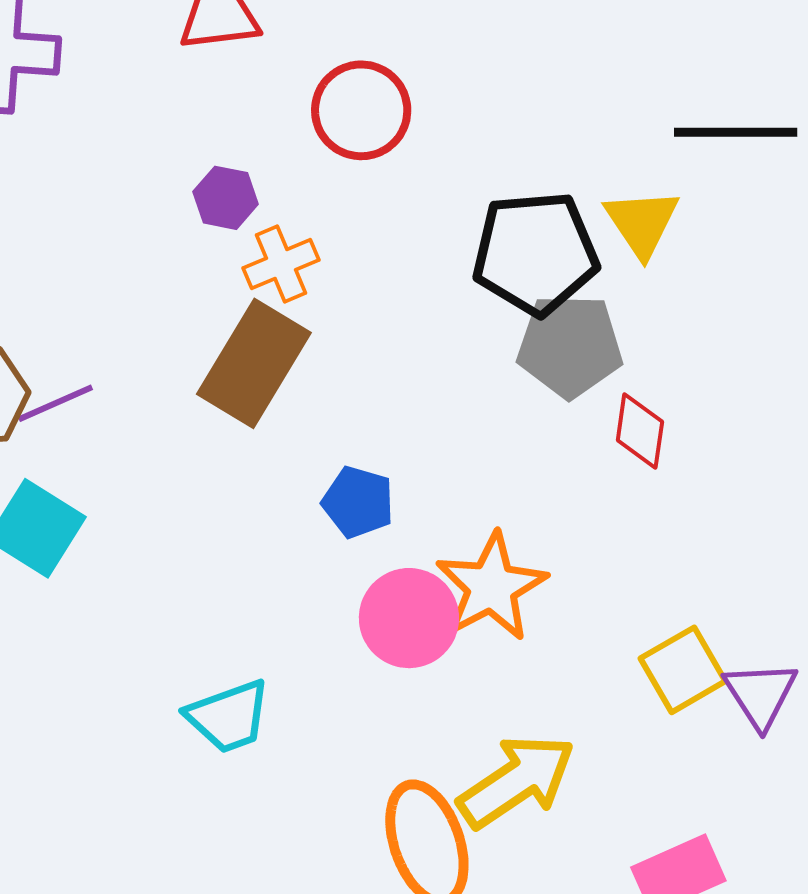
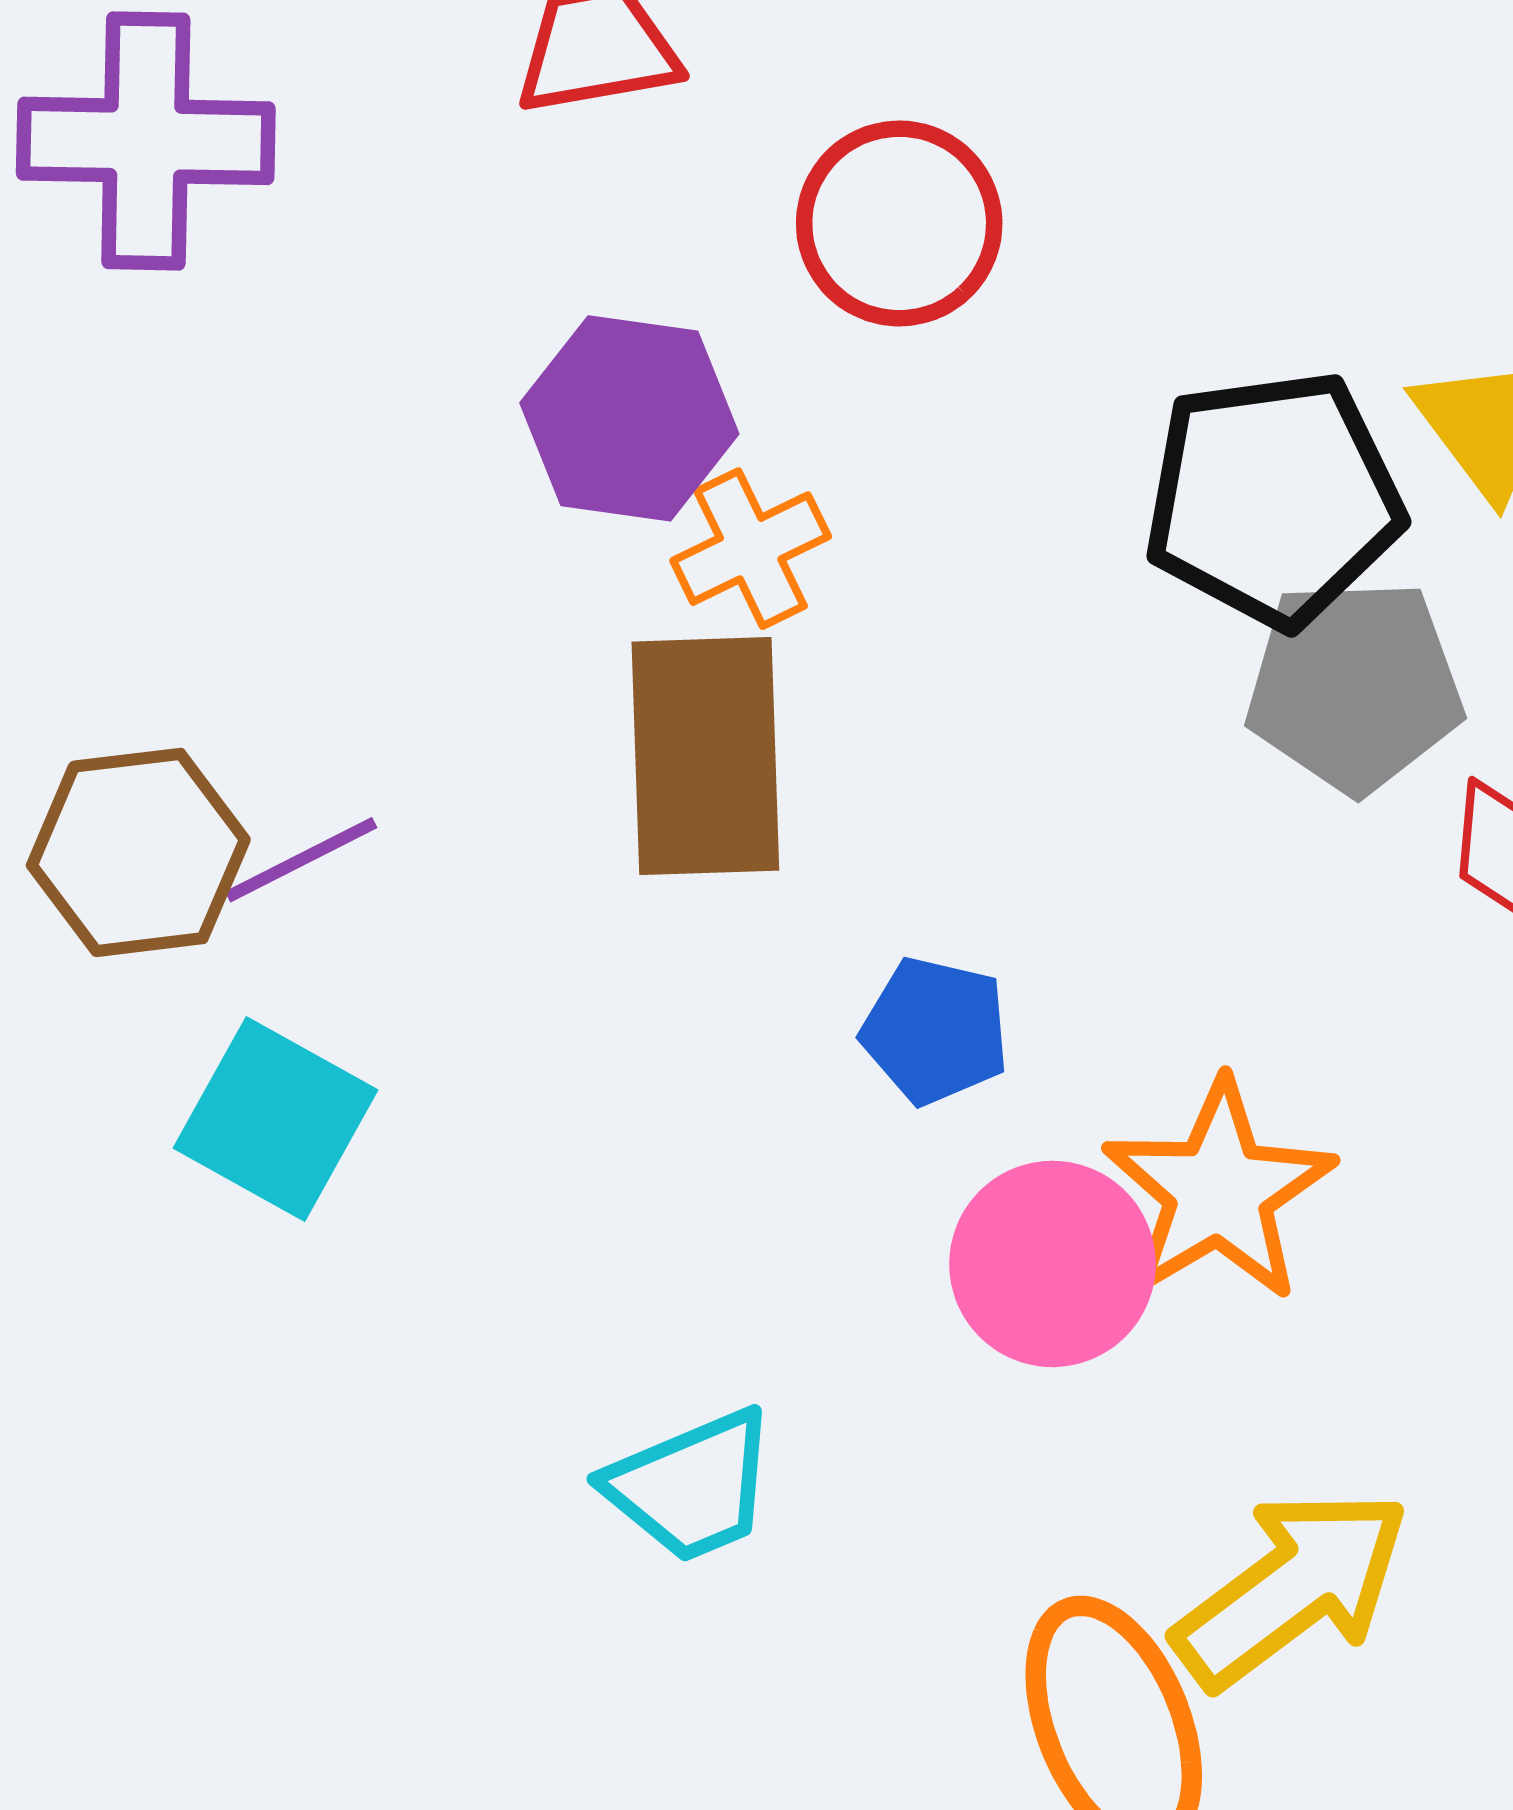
purple hexagon: (226, 198) -> (629, 418), size x1.6
brown rectangle: (254, 363) -> (705, 756), turned -30

